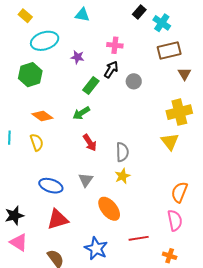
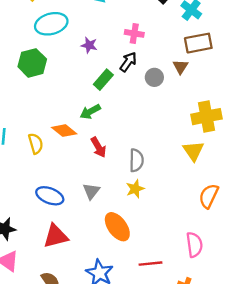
brown triangle: (184, 74) -> (180, 67), moved
orange diamond: (42, 116) -> (64, 131), moved
orange semicircle: (179, 192) -> (209, 196), moved

